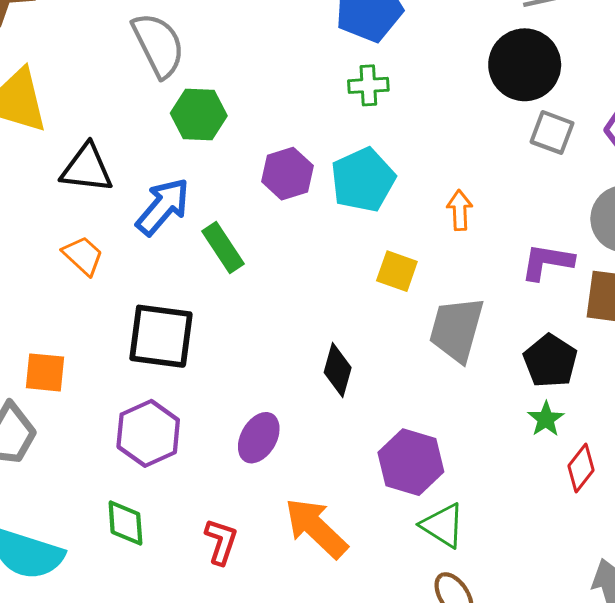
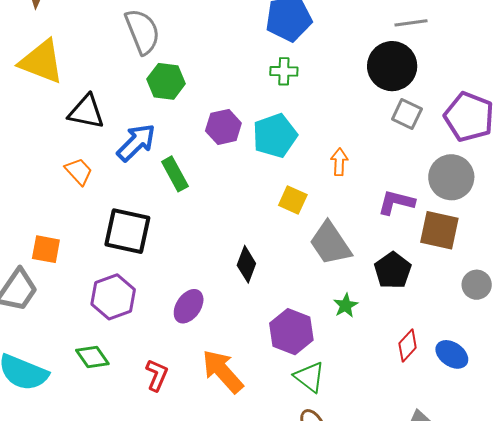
gray trapezoid: (457, 329) -> (330, 243), turned -54
green star: (546, 419) -> (346, 305), moved
green diamond: (125, 523) -> (92, 357), turned -36

